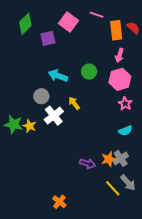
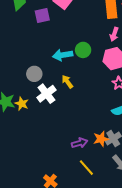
cyan arrow: (58, 76) -> (63, 55), moved, turned -30
purple arrow: (87, 164) -> (80, 143), turned -35
yellow line: (113, 188) -> (86, 168), moved

